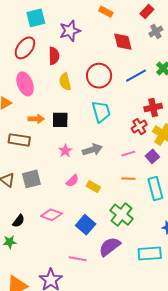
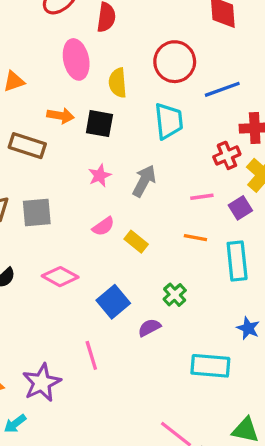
blue line: (136, 76) -> (222, 89), moved
yellow semicircle: (65, 82) -> (118, 83), moved
pink ellipse: (25, 84) -> (76, 59), moved
gray arrow: (92, 150) -> (144, 181), turned -54
green cross: (122, 215) -> (175, 295), size x0.6
purple semicircle: (110, 247) -> (149, 328), moved, size x0.6
pink line: (78, 259) -> (91, 355), turned 54

